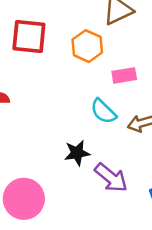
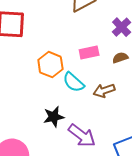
orange hexagon: (87, 46) -> (50, 65), moved

